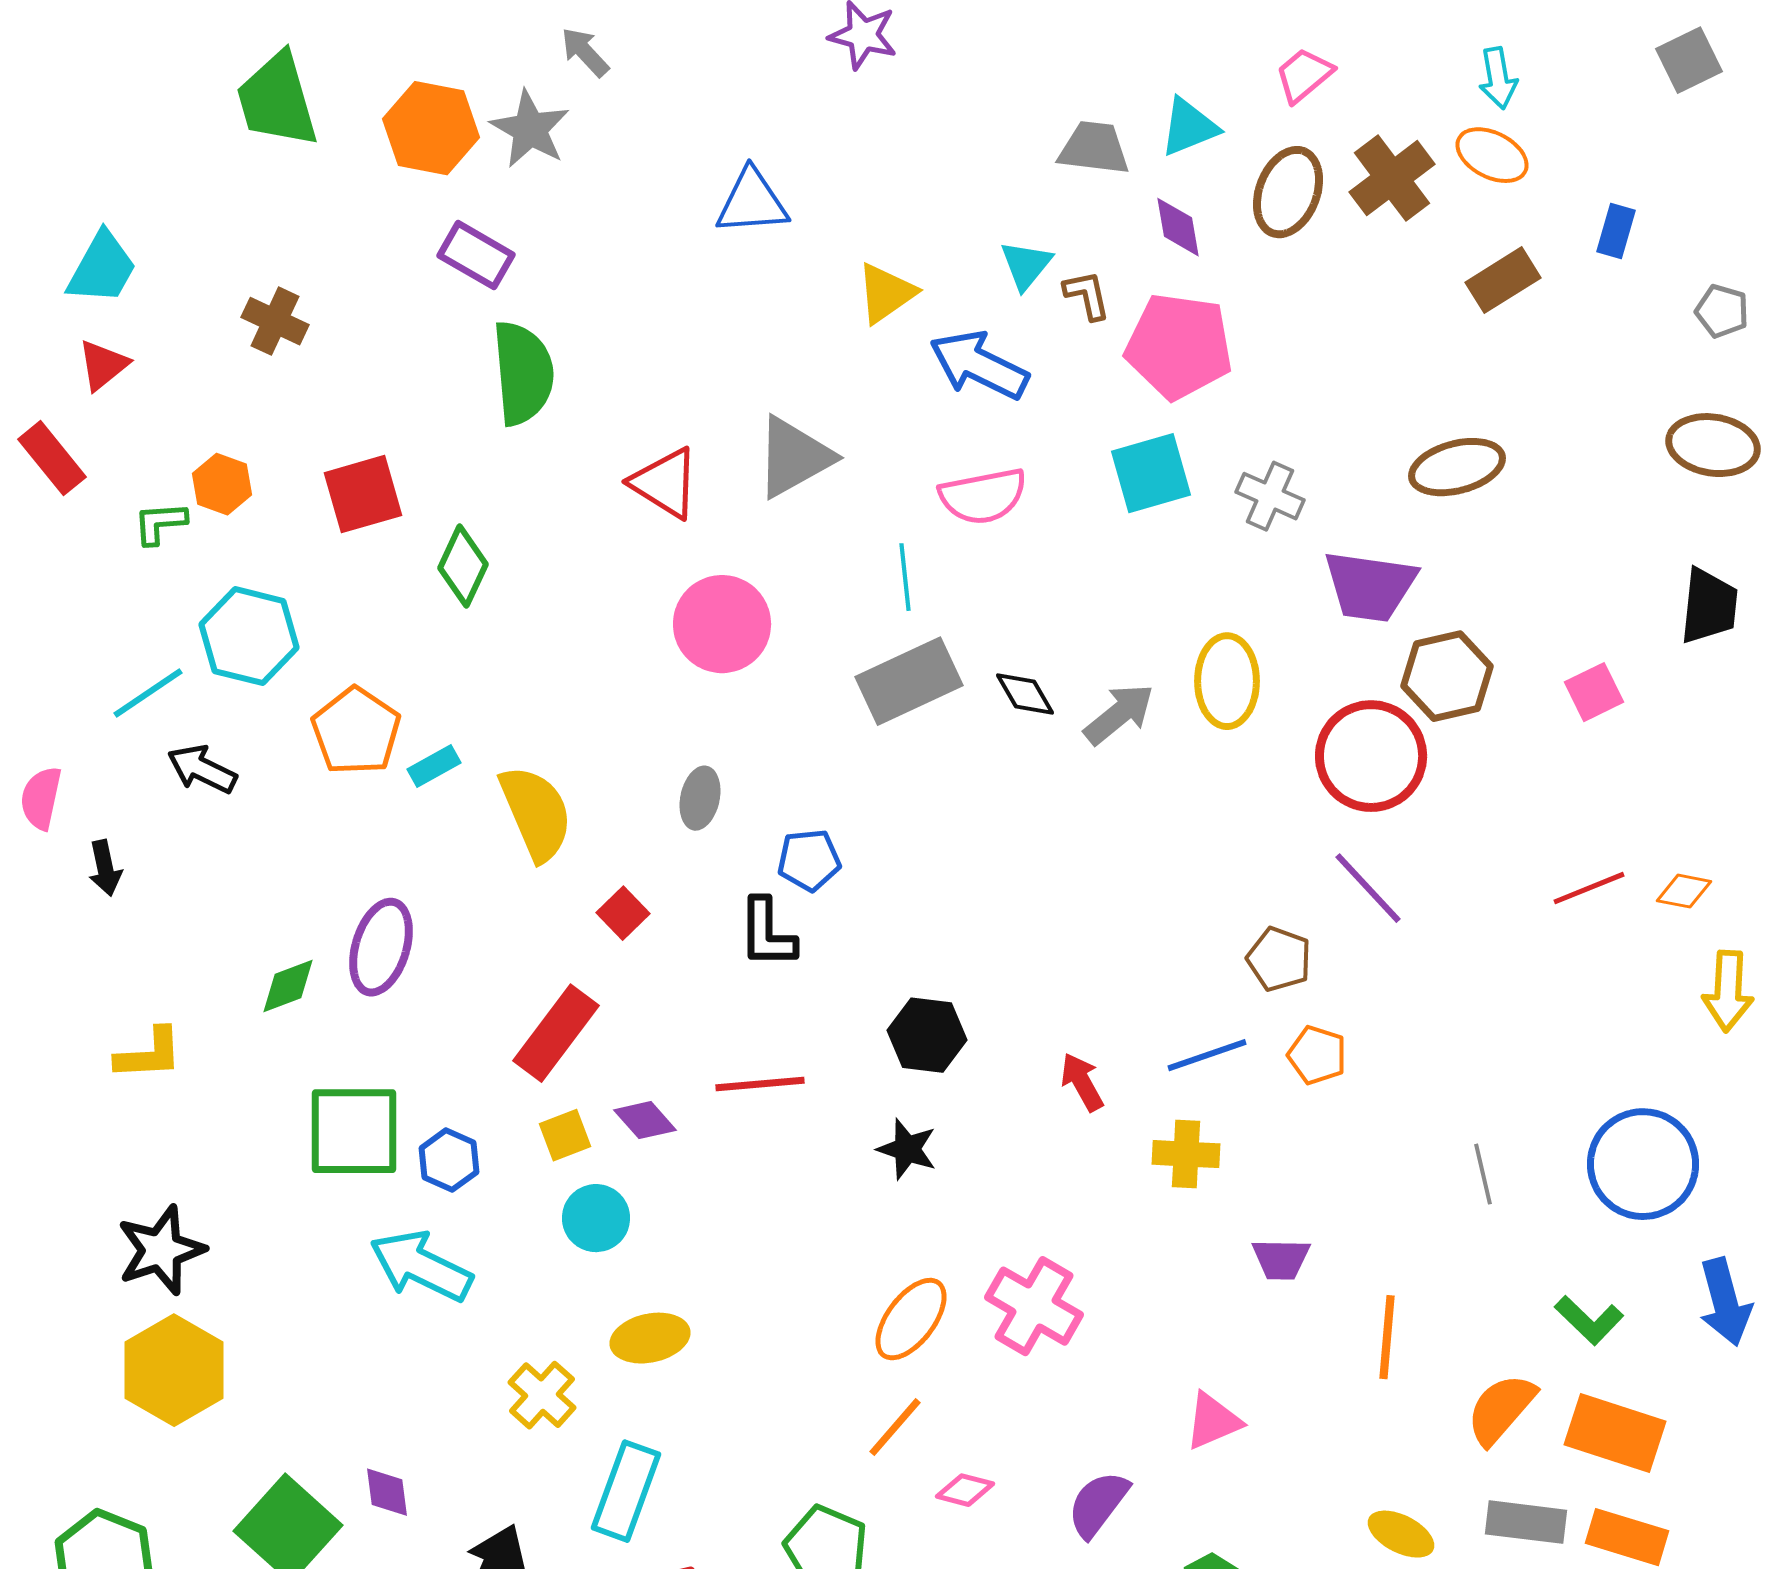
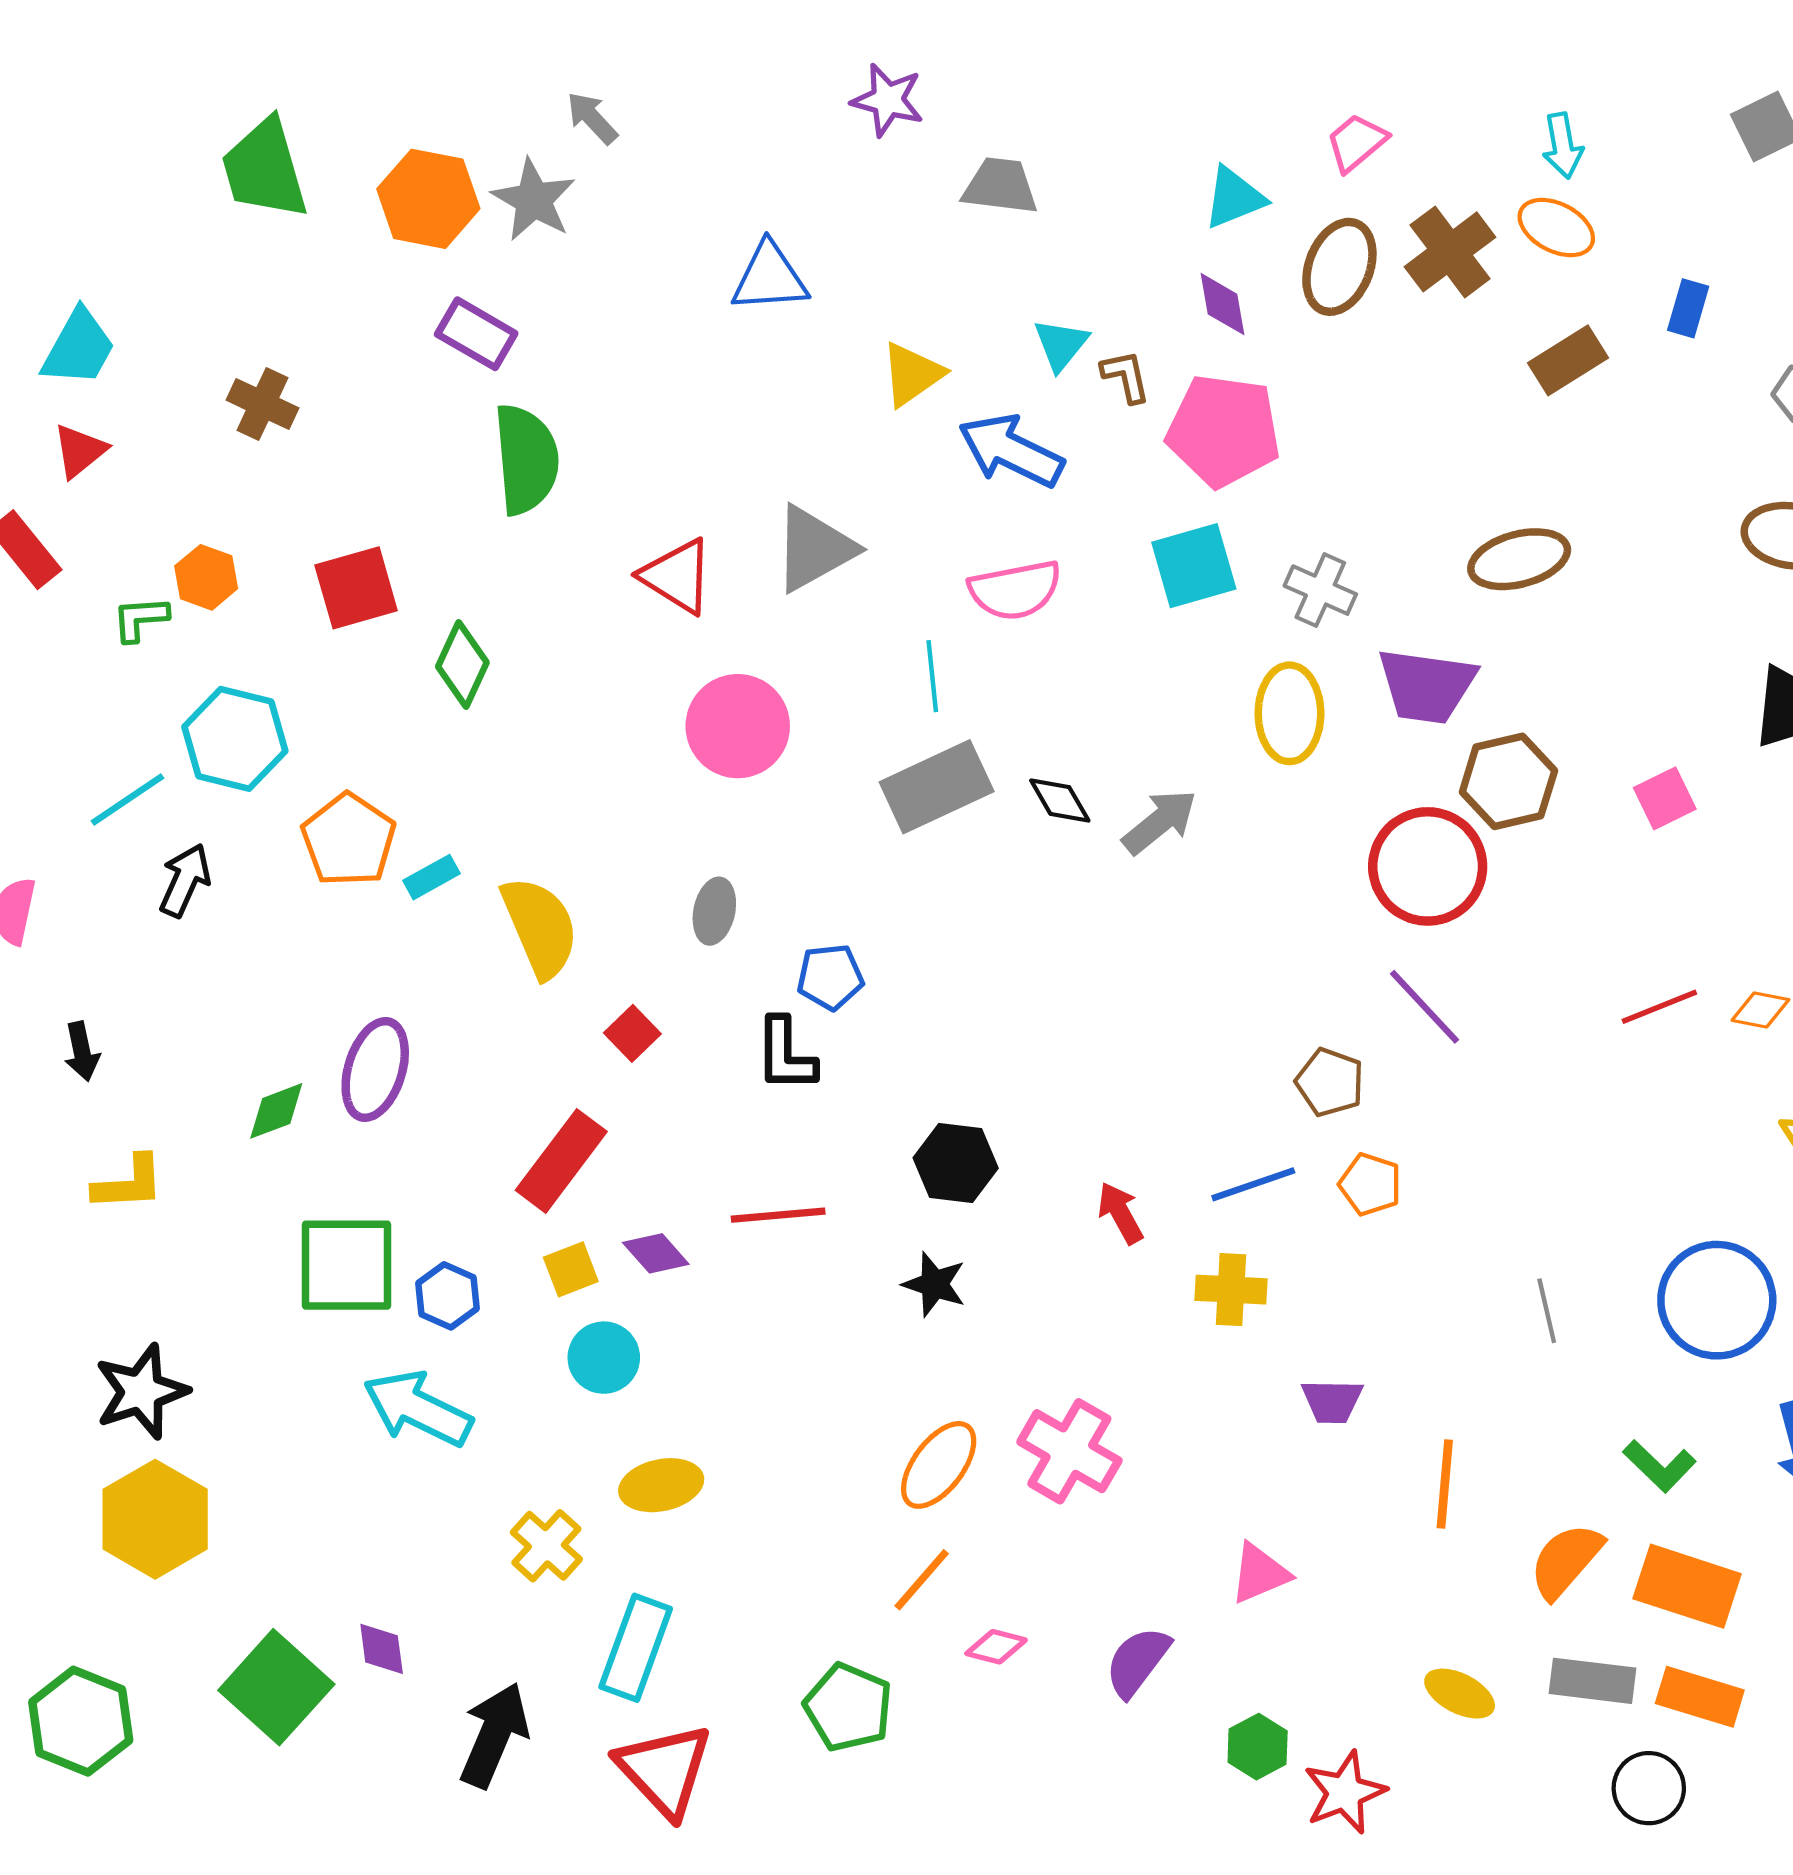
gray trapezoid: (1094, 148) -> (1000, 186), moved
yellow ellipse: (1227, 681) -> (1289, 713), moved
black arrow: (202, 769) -> (185, 880), turned 88
black arrow: (105, 868) -> (82, 1051), moved

